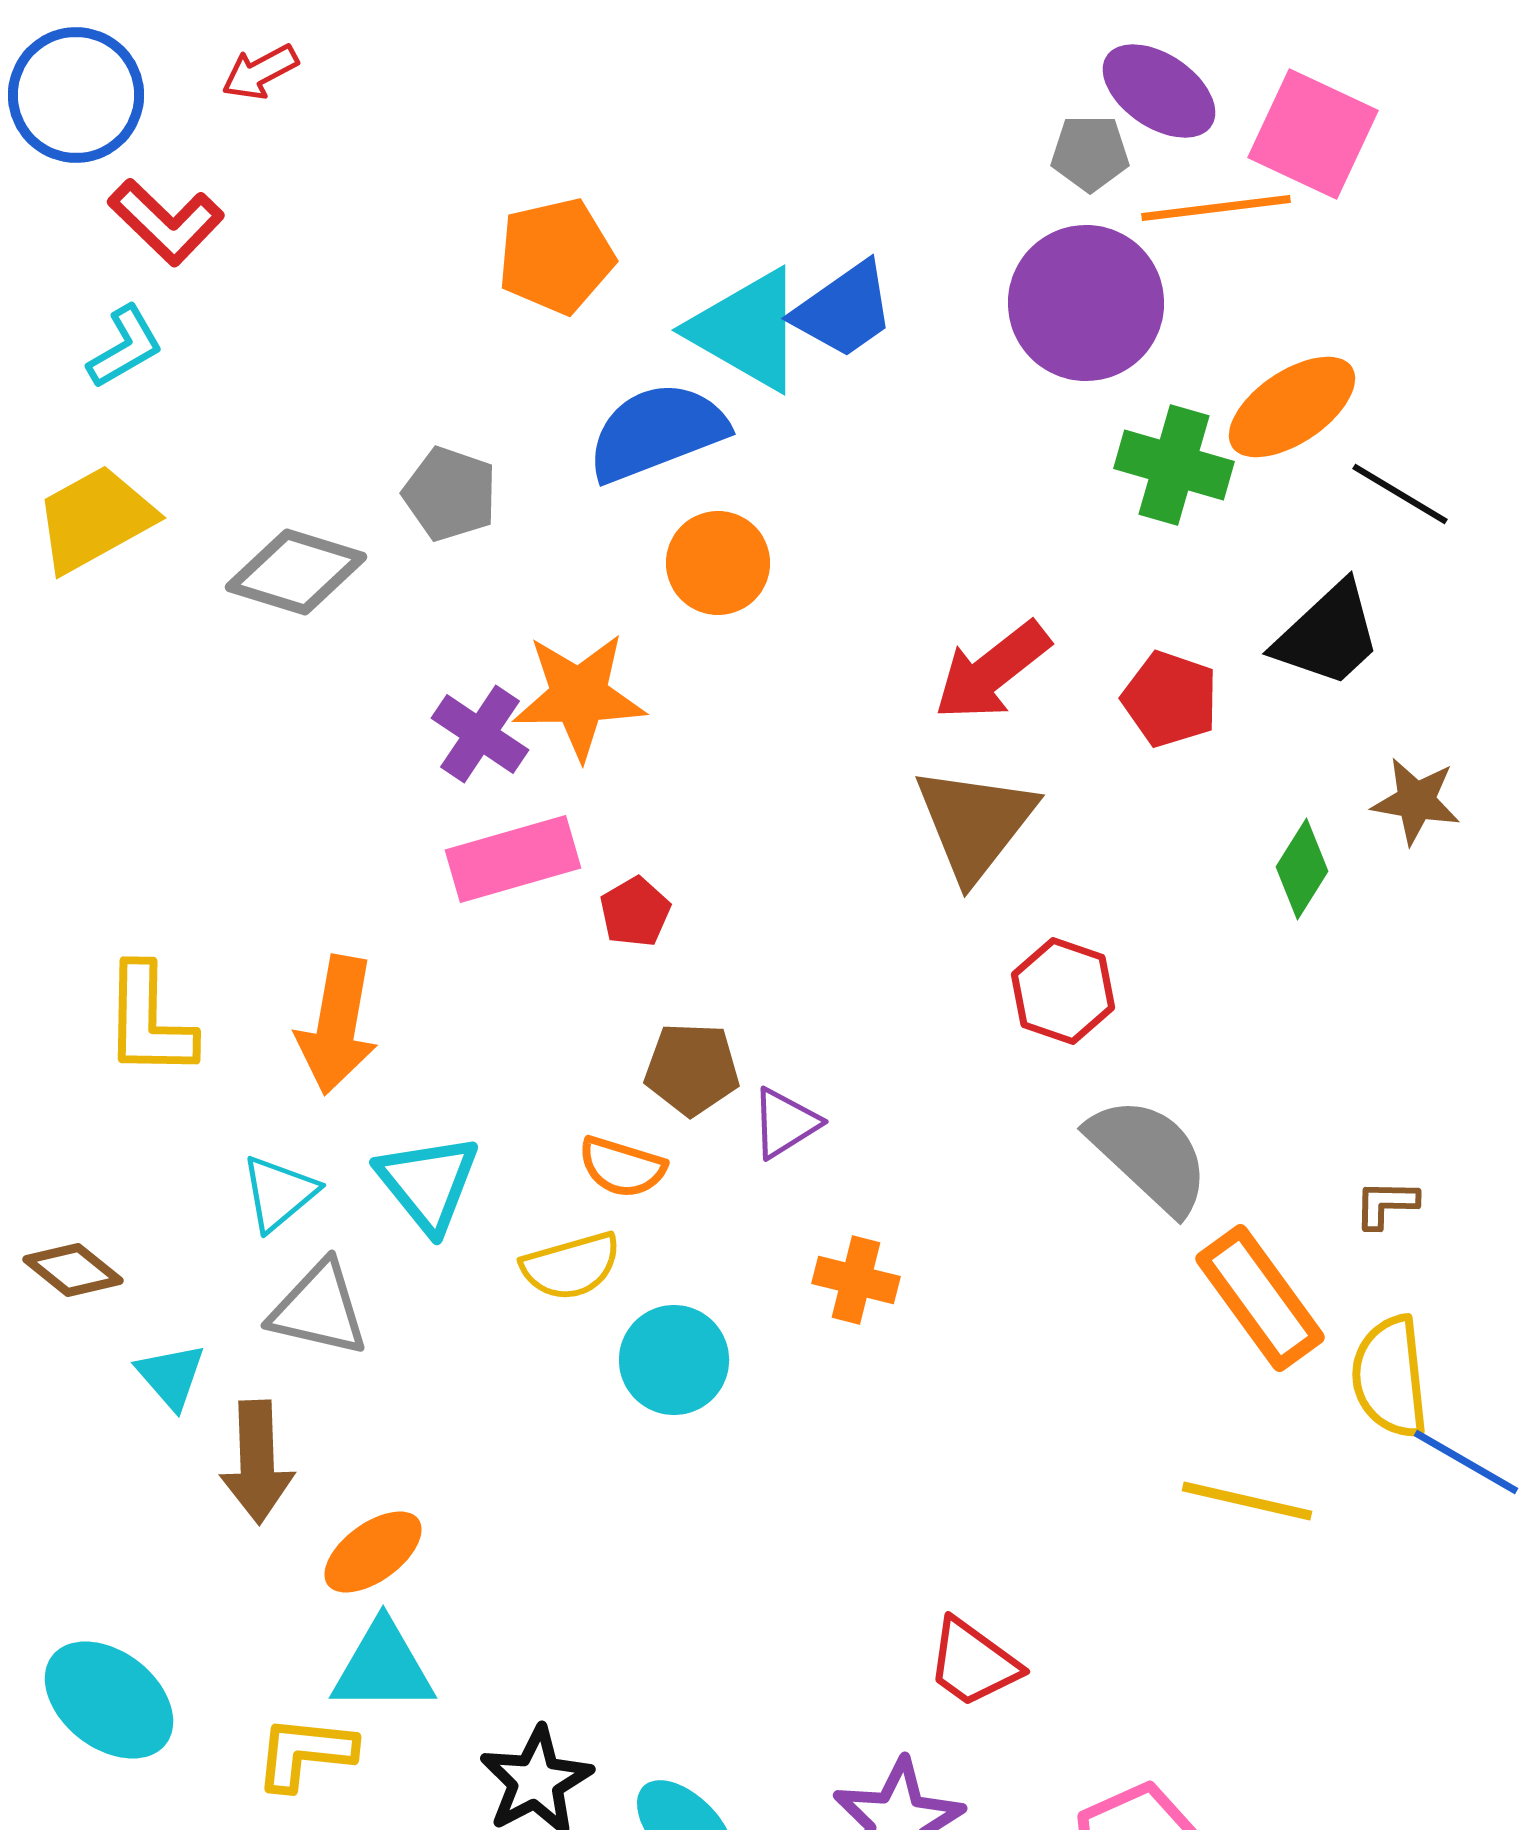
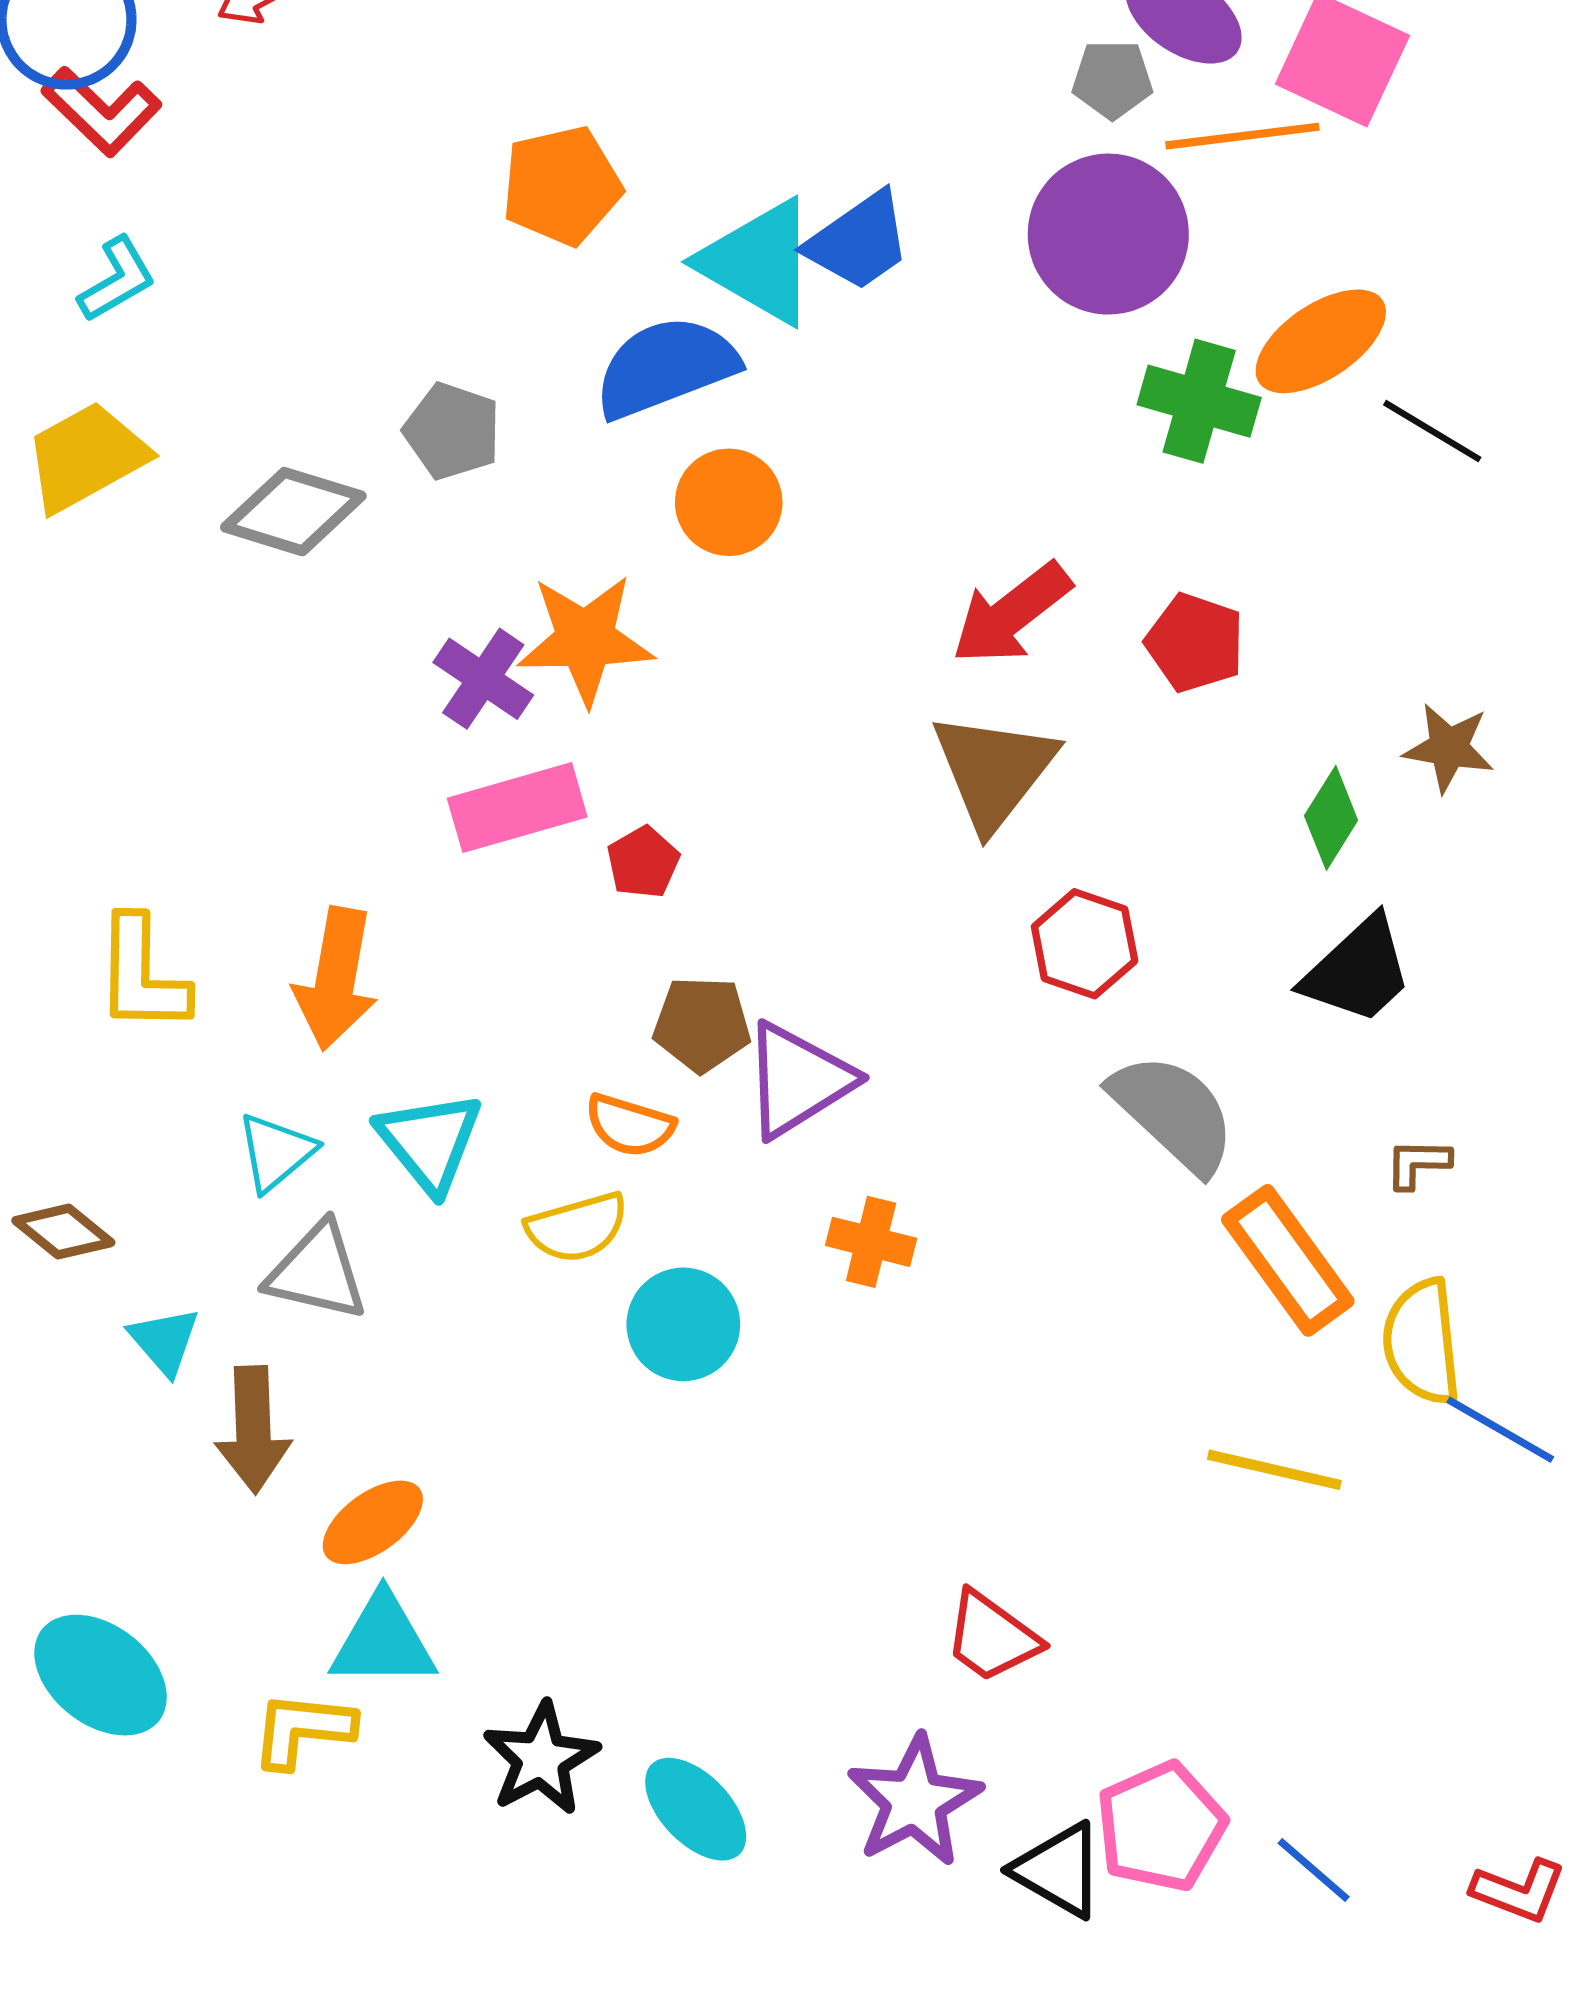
red L-shape: (166, 222) -> (102, 111), moved
black trapezoid: (1328, 635) -> (1358, 971), moved
purple triangle: (785, 1123) -> (798, 1080), size x1.6

